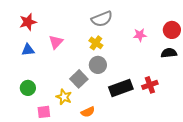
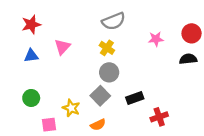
gray square: (79, 79) -> (100, 96), moved
red cross: (150, 85) -> (159, 117), moved
black rectangle: (121, 88) -> (135, 98), size x0.7

